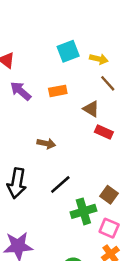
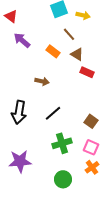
brown line: (108, 83) -> (69, 34), moved
orange rectangle: (58, 91) -> (53, 51), moved, turned 48
green cross: (83, 211) -> (62, 143), moved

